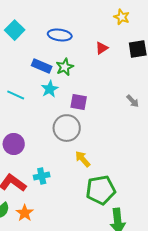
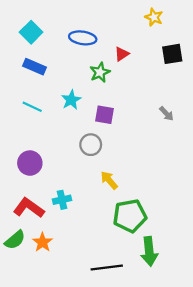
red triangle: (102, 48) -> (122, 54), moved
blue rectangle: (42, 66) -> (34, 67), moved
green star: (65, 67) -> (100, 72), moved
gray circle: (67, 128) -> (91, 145), size x0.7

